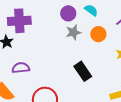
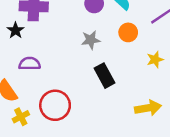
gray star: (73, 32) -> (91, 40), moved

